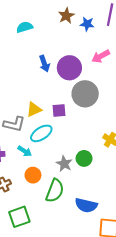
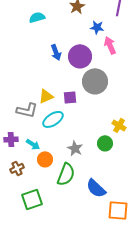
blue star: (87, 24) -> (97, 27), moved
pink arrow: (101, 56) -> (110, 45), turned 96
cyan arrow: (25, 151) -> (33, 144), moved
green circle: (84, 158) -> (105, 143), moved
blue semicircle: (86, 205) -> (96, 188), turned 30

